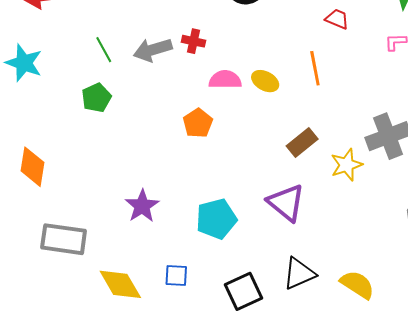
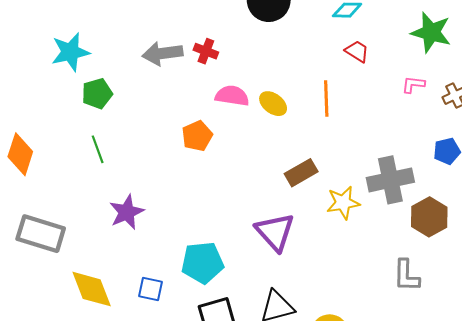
green line: (104, 50) -> (98, 149), moved
cyan star: (24, 63) -> (70, 52), moved, turned 30
cyan pentagon: (216, 219) -> (202, 263), moved

